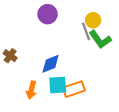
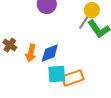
gray line: (86, 31) -> (85, 21), turned 54
orange arrow: (31, 90) -> (31, 53), moved

